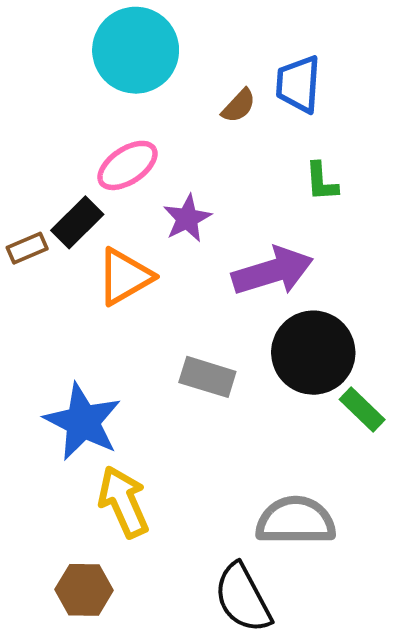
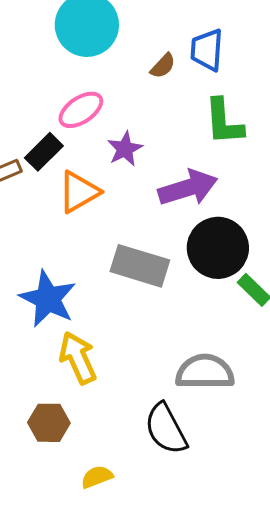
green L-shape: (321, 182) -> (224, 122), size x1.6
gray rectangle: (207, 377) -> (140, 266), size x1.4

